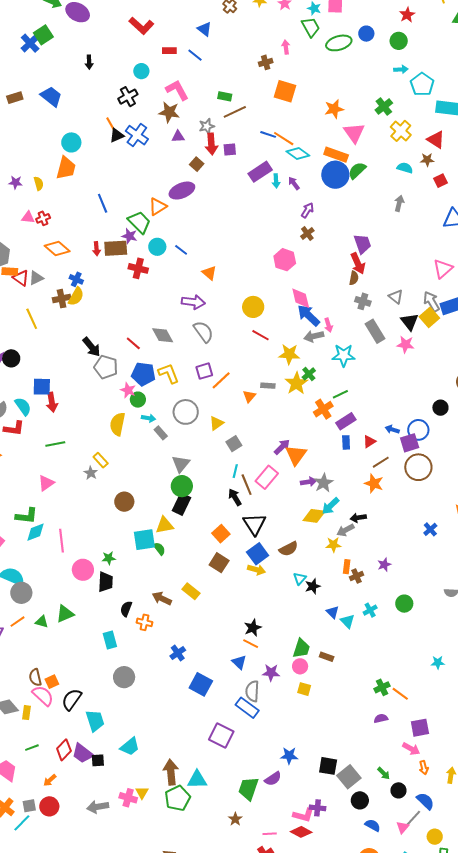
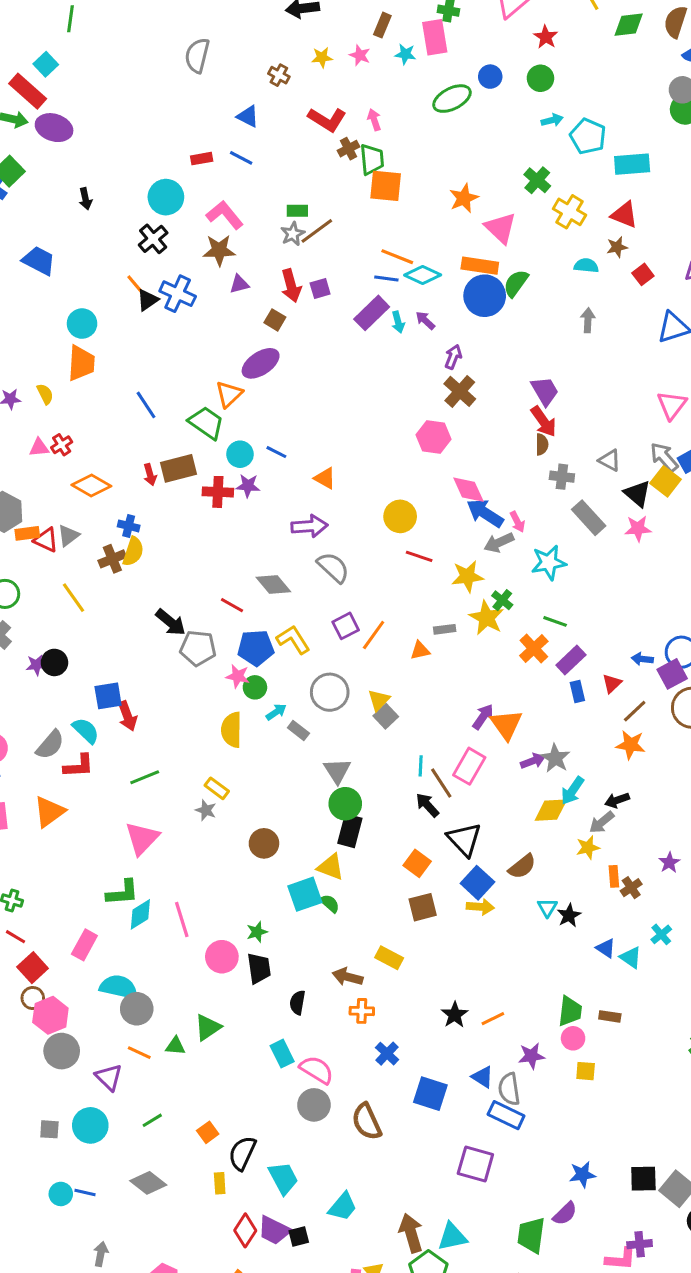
red L-shape: (141, 26) -> (327, 119), moved
green trapezoid: (311, 27) -> (372, 159), moved, turned 35
cyan circle: (141, 71) -> (166, 197), size x1.5
gray star: (207, 126) -> (293, 234), moved
blue line: (268, 134) -> (386, 279), moved
brown cross: (307, 233) -> (460, 391), size x1.5
purple star: (129, 236) -> (248, 486), moved
green line: (340, 394) -> (555, 621), turned 56
orange triangle: (249, 396) -> (420, 651), turned 48
cyan arrow: (149, 418) -> (276, 712), turned -32
gray square: (234, 444) -> (386, 716), moved
pink triangle: (46, 483) -> (142, 838), size x1.4
yellow triangle: (165, 525) -> (331, 867), turned 42
brown square: (219, 563) -> (423, 907), turned -36
orange line: (17, 622) -> (139, 1053), turned 70
orange cross: (144, 622) -> (362, 1011), moved
black star: (253, 628) -> (455, 1015), moved
orange line: (251, 644) -> (493, 1019), turned -42
blue triangle: (239, 662) -> (483, 1077), moved
brown semicircle: (35, 677) -> (367, 1122), moved, size x1.4
pink semicircle: (43, 696) -> (317, 1070), moved
yellow rectangle: (27, 713) -> (220, 1183), moved
green line: (32, 748) -> (152, 1120), moved

